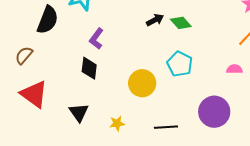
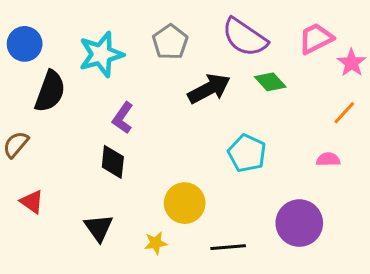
black arrow: (155, 20) -> (209, 89), size x1.6
green diamond: (181, 23) -> (270, 82), moved
yellow circle: (142, 83) -> (185, 203), moved
red triangle: (34, 94) -> (32, 202), size x0.6

